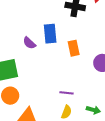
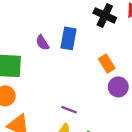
orange rectangle: (74, 48) -> (107, 64), moved, turned -35

